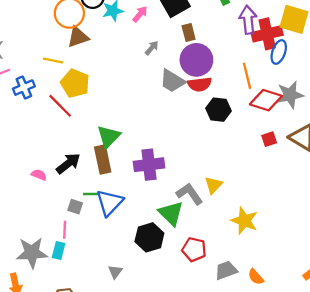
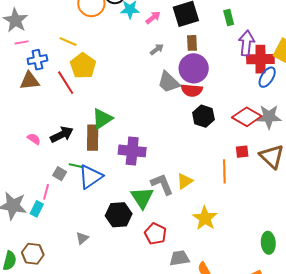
brown triangle: (78, 37) -> (30, 81), moved
orange line: (247, 76) -> (224, 171), moved

